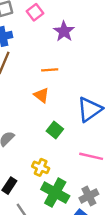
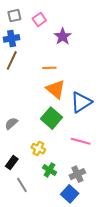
orange triangle: (41, 95) -> (56, 89), moved, size x1.5
green square: (55, 130) -> (52, 118), size x1.5
green cross: (55, 193) -> (50, 170), size x0.6

